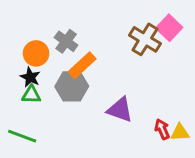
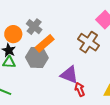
brown cross: (145, 39) -> (89, 42), moved
red arrow: (162, 129) -> (80, 89), moved

